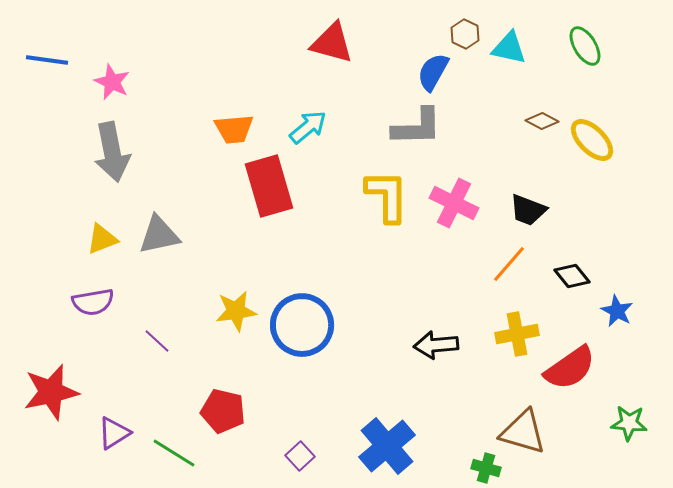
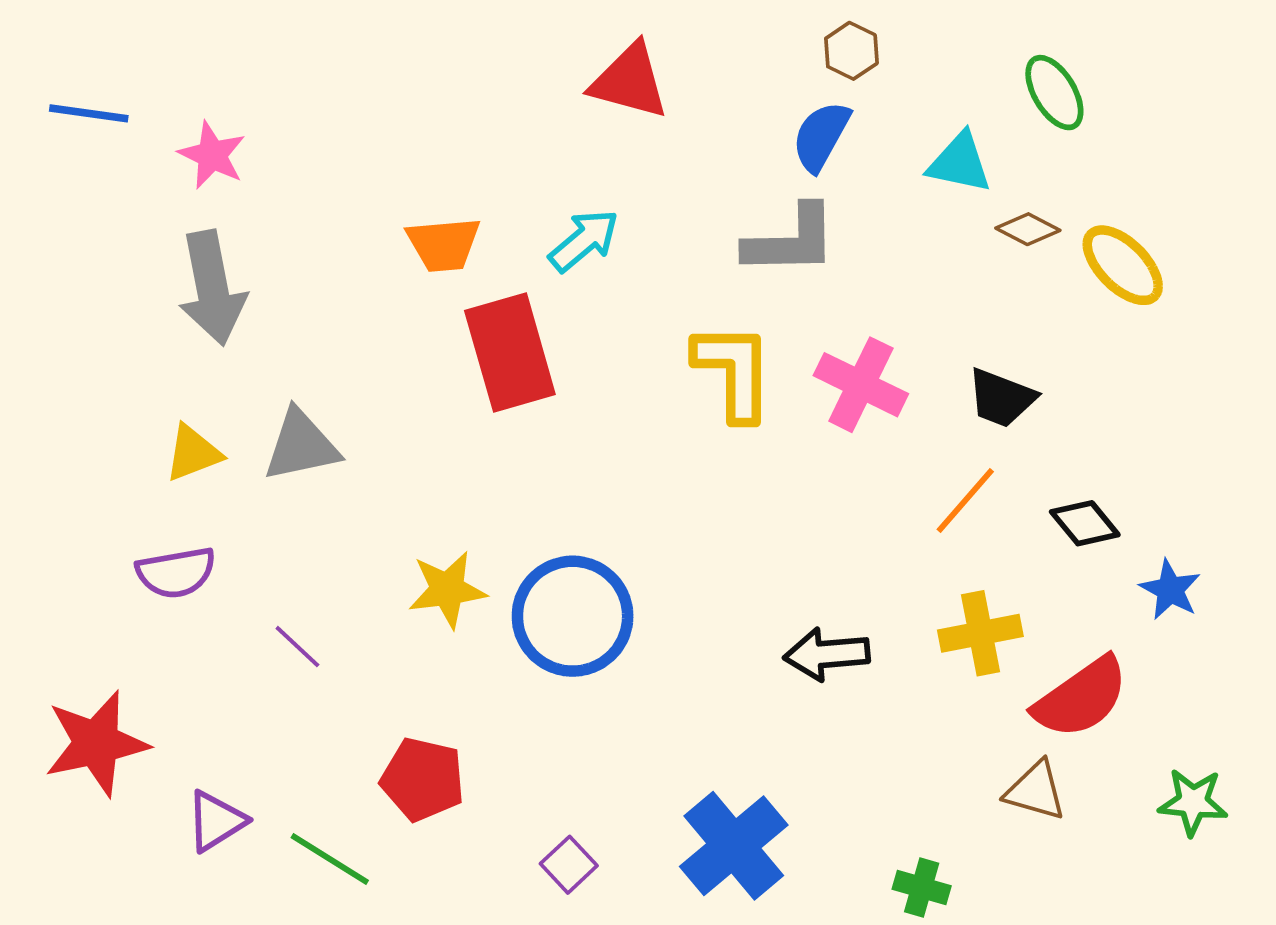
brown hexagon: (465, 34) -> (851, 51), moved
green ellipse: (585, 46) -> (1054, 93), moved
cyan triangle: (509, 48) -> (960, 163), moved
brown triangle: (523, 432) -> (1035, 791), moved, size x0.7

